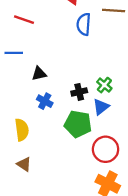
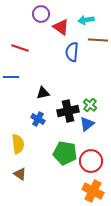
black triangle: (39, 74) -> (43, 93), moved
black cross: (79, 92) -> (68, 111), size x1.5
green pentagon: (78, 124) -> (65, 153), moved

